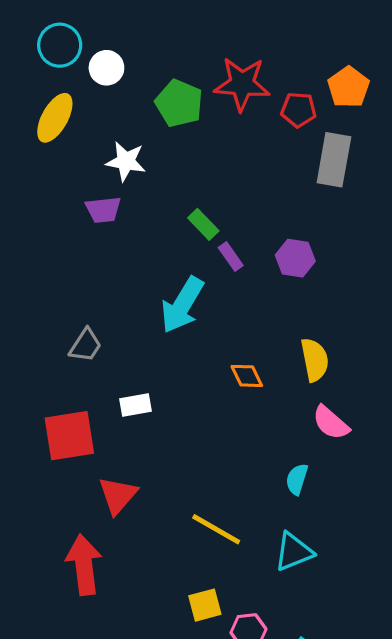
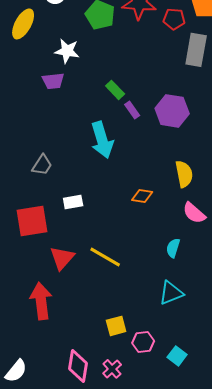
purple hexagon: (295, 258) -> (172, 111), size x1.4
cyan arrow: (182, 305) -> (102, 140), turned -48
orange diamond: (247, 376) -> (142, 196), moved, turned -55
yellow line: (216, 529) -> (105, 257), moved

